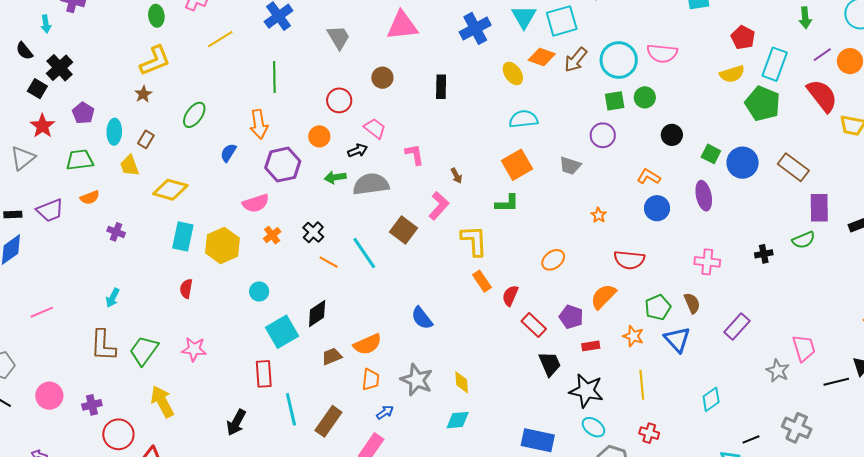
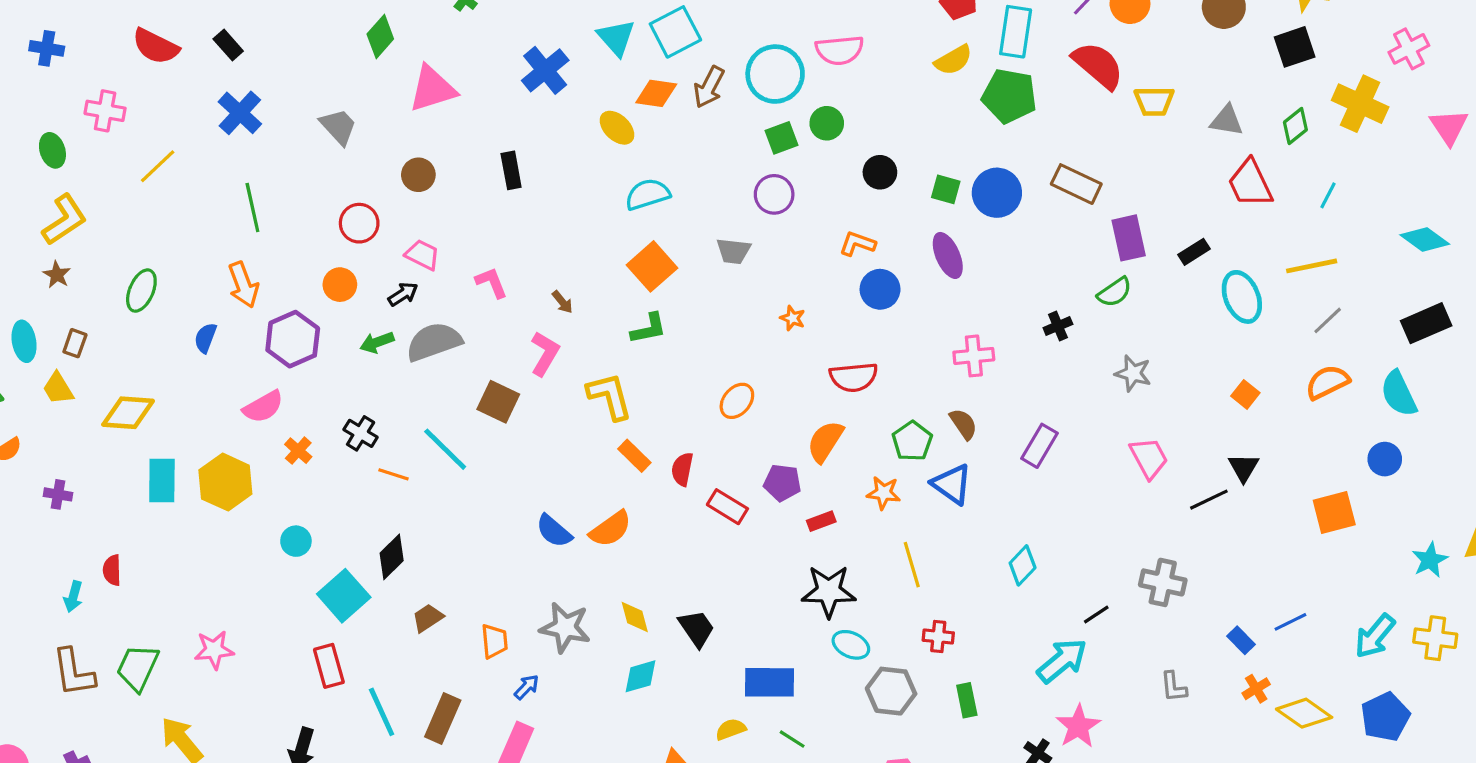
red semicircle: (186, 289) -> (112, 570), moved
orange semicircle: (367, 344) -> (611, 529), moved
black trapezoid: (550, 364) -> (697, 628), moved
gray star: (778, 371) -> (1133, 373), moved

